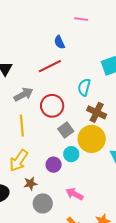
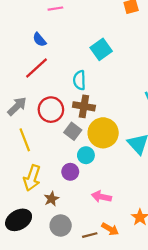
brown cross: (97, 112) -> (84, 106), moved
gray circle: (43, 203) -> (61, 226), moved

